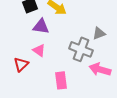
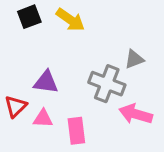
purple triangle: (41, 26) -> (46, 82), moved
pink triangle: (39, 50) -> (43, 119), moved, turned -32

